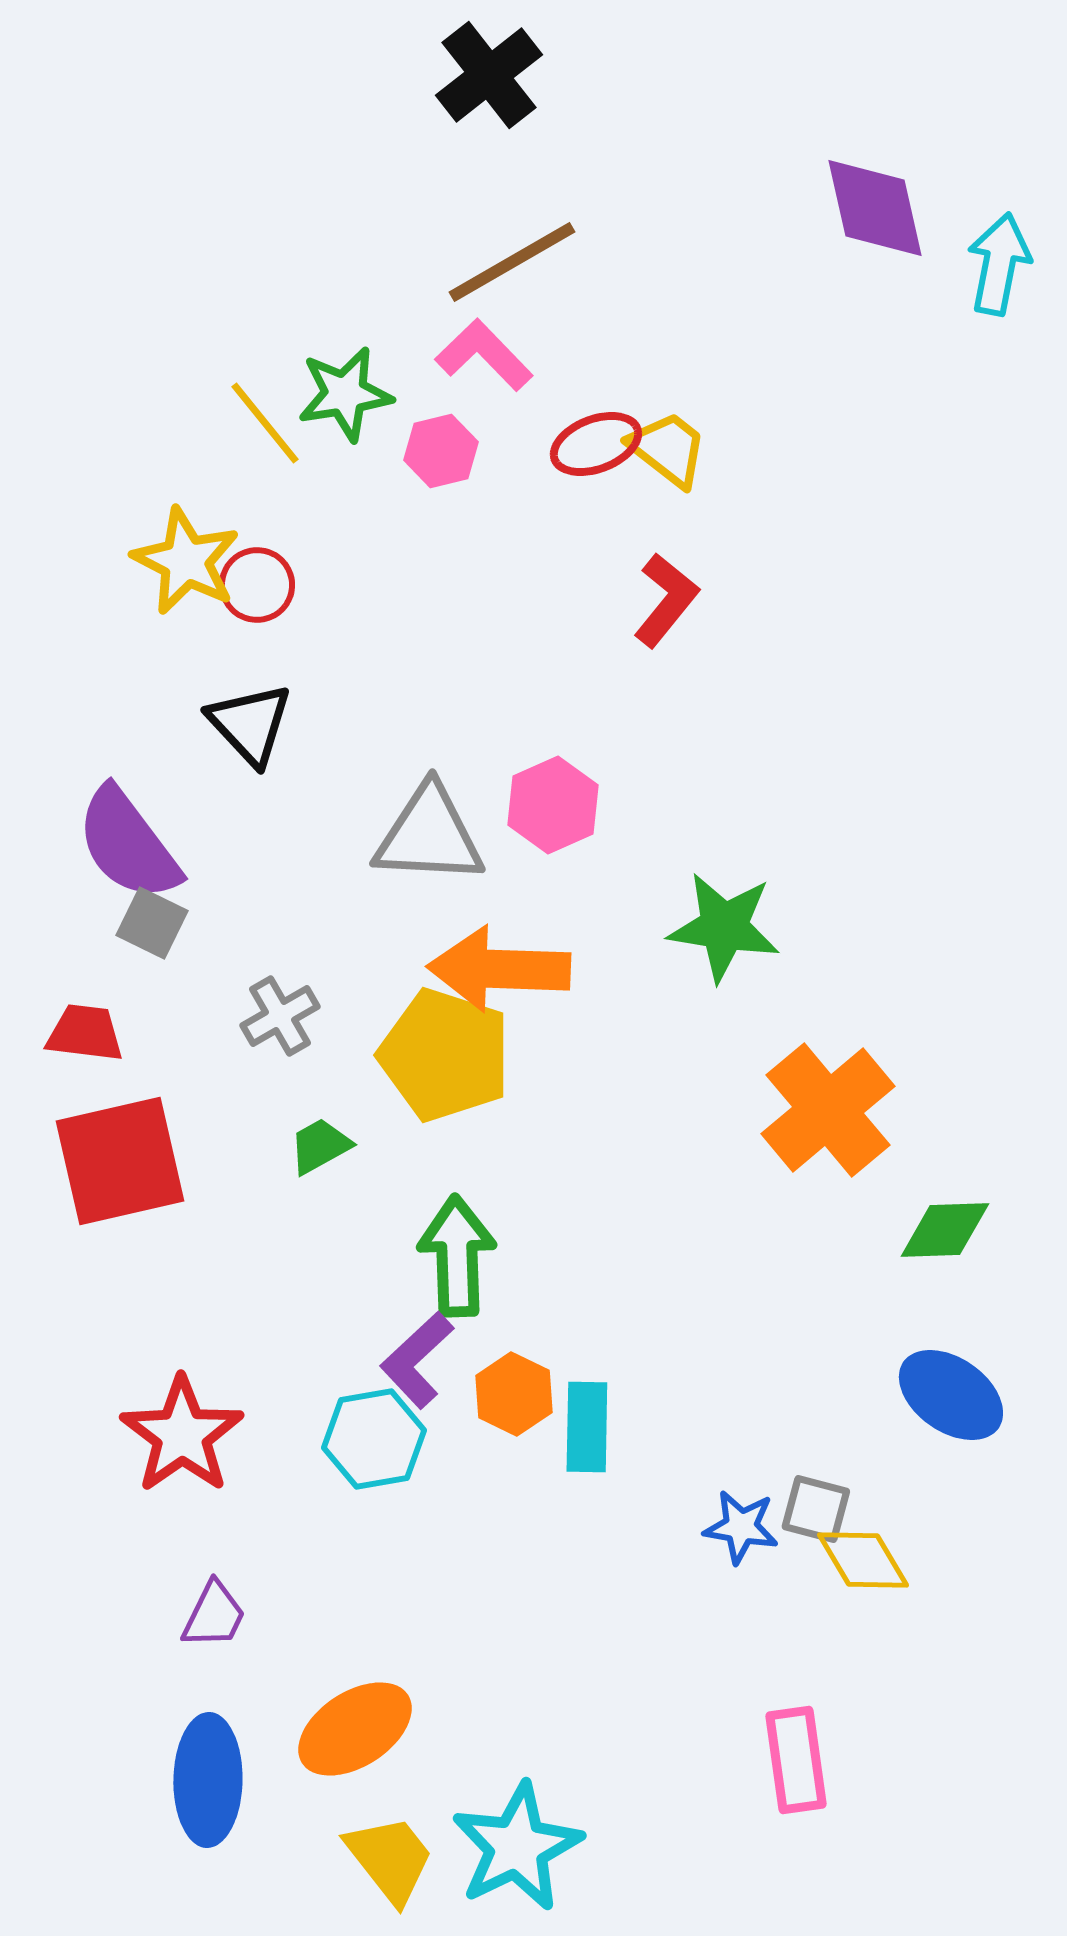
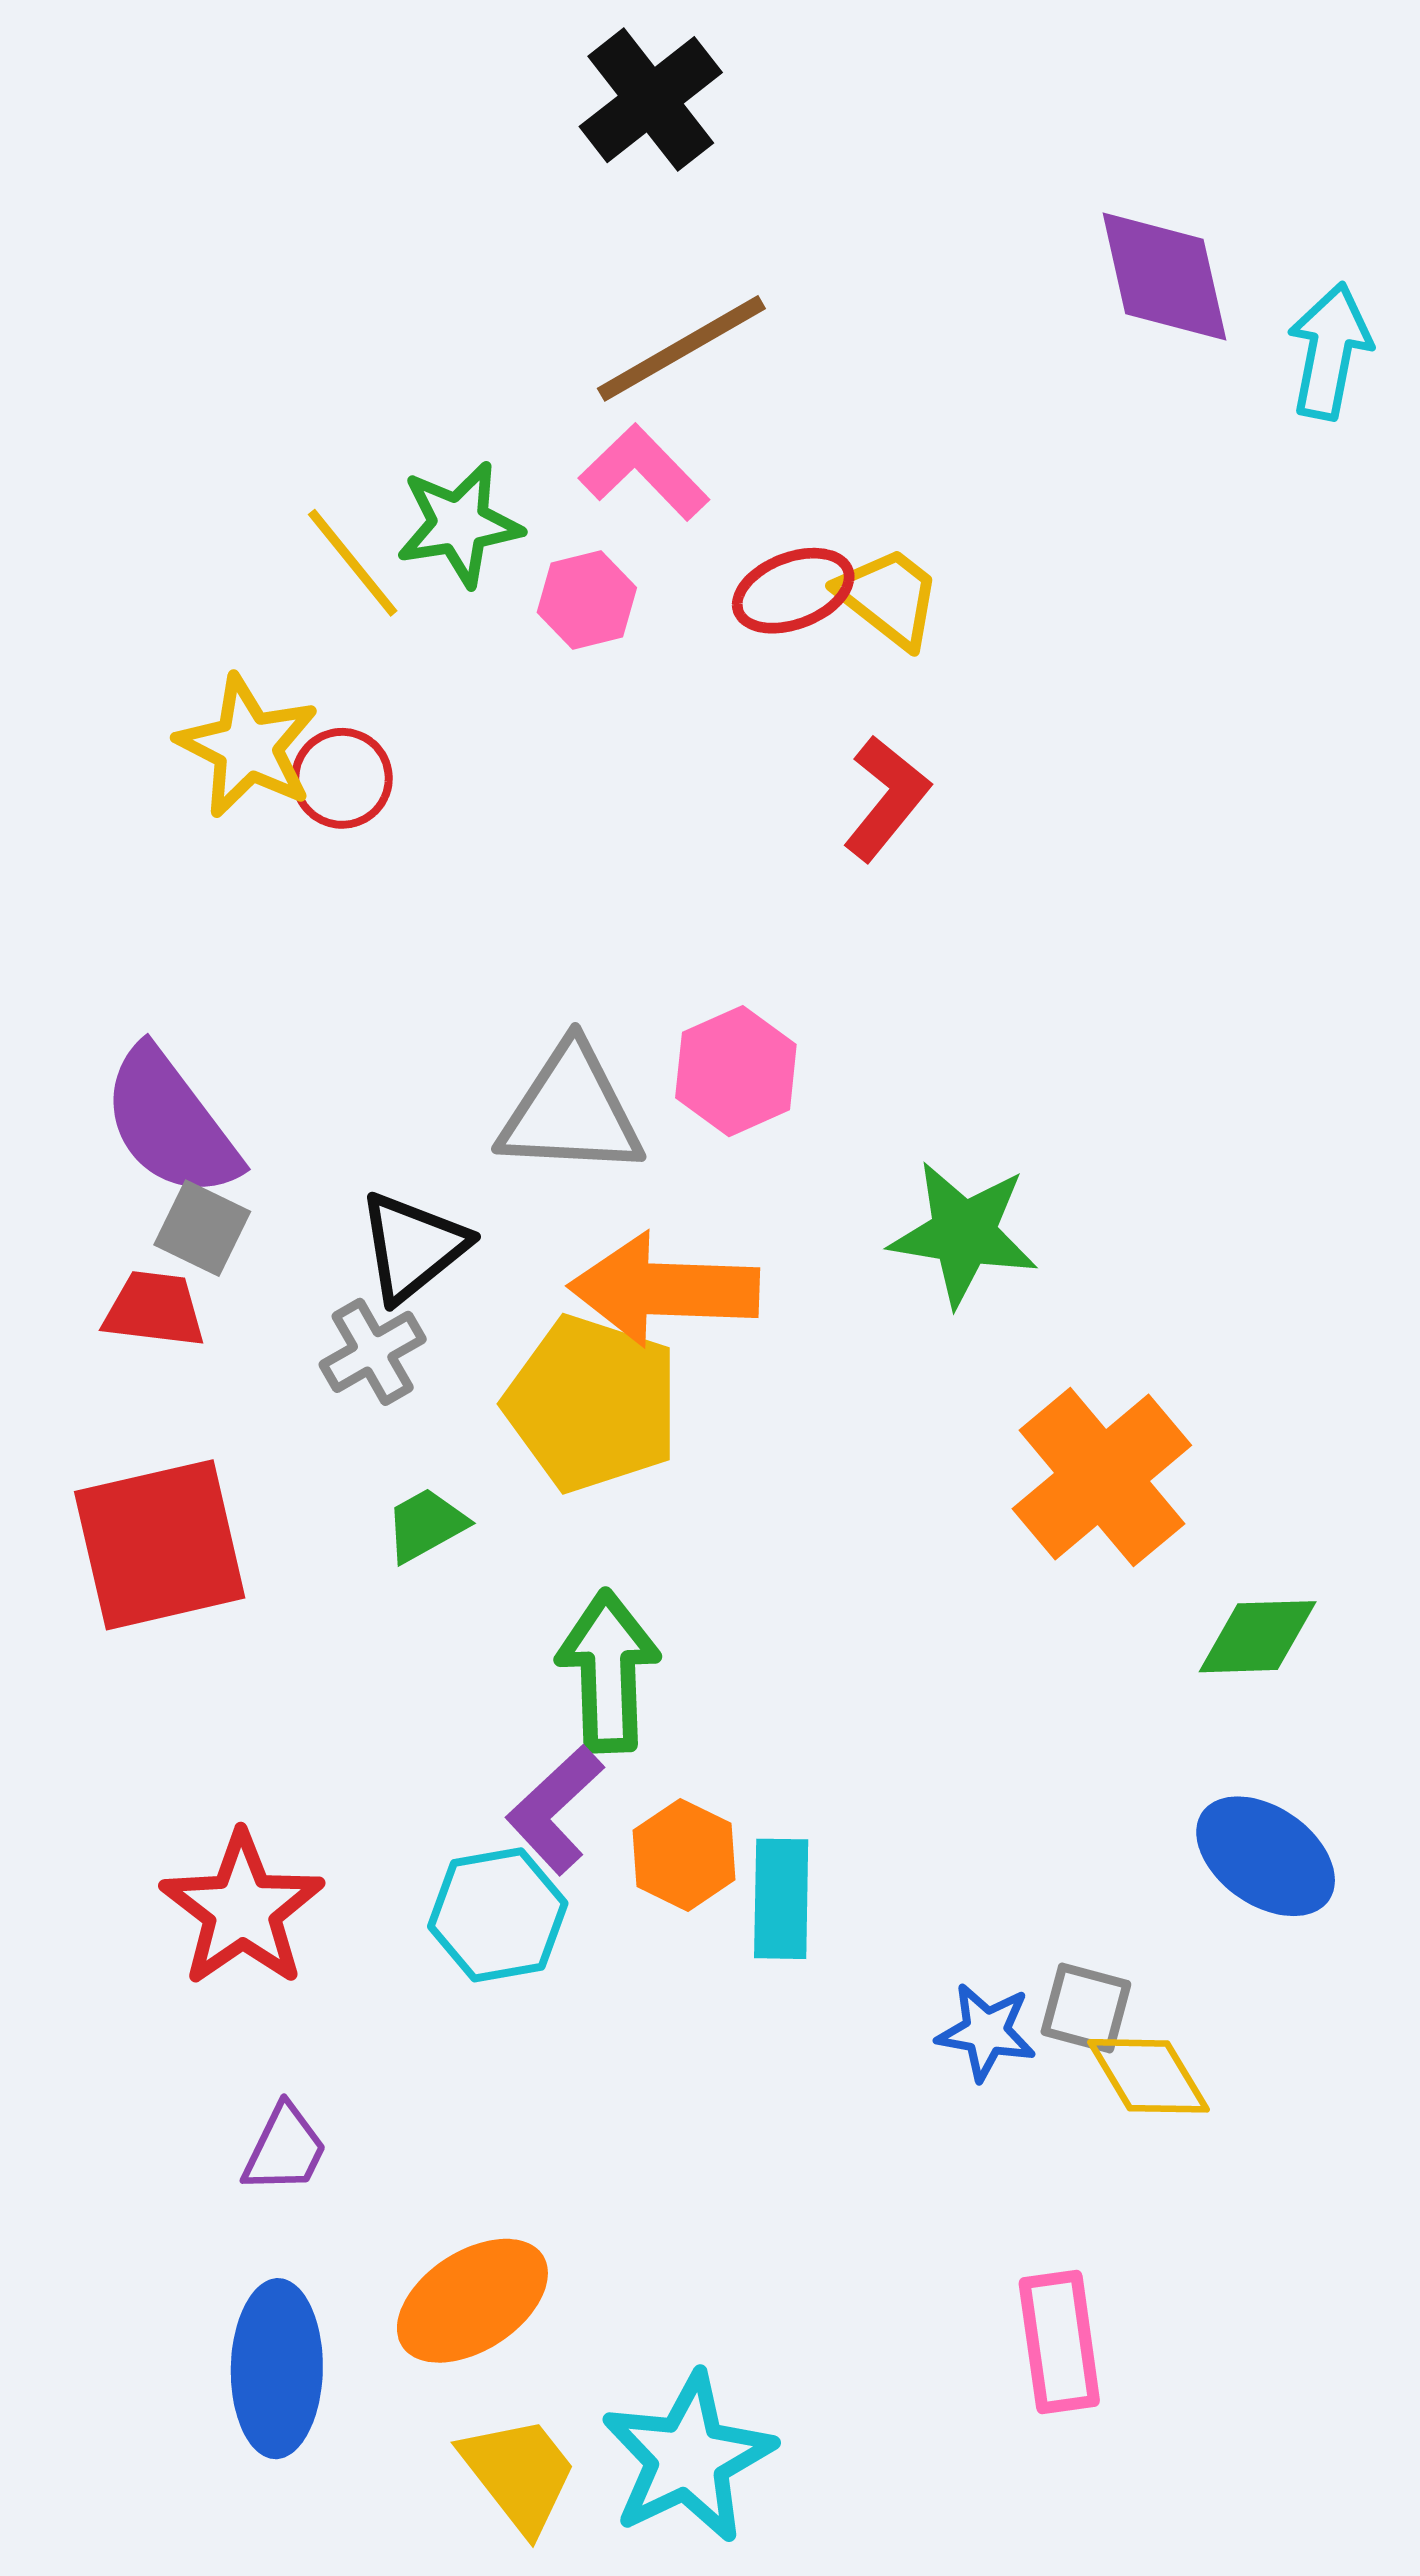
black triangle: (250, 724) -> (413, 1247), moved, turned 34
red trapezoid: (85, 1033) -> (154, 1309), moved

